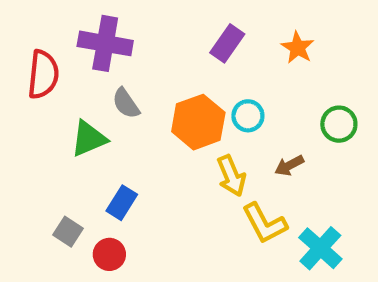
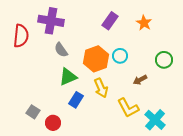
green triangle: (89, 139) -> (68, 77), moved
yellow arrow: (231, 176) -> (101, 88), moved
blue rectangle: (122, 203) -> (76, 100), moved

